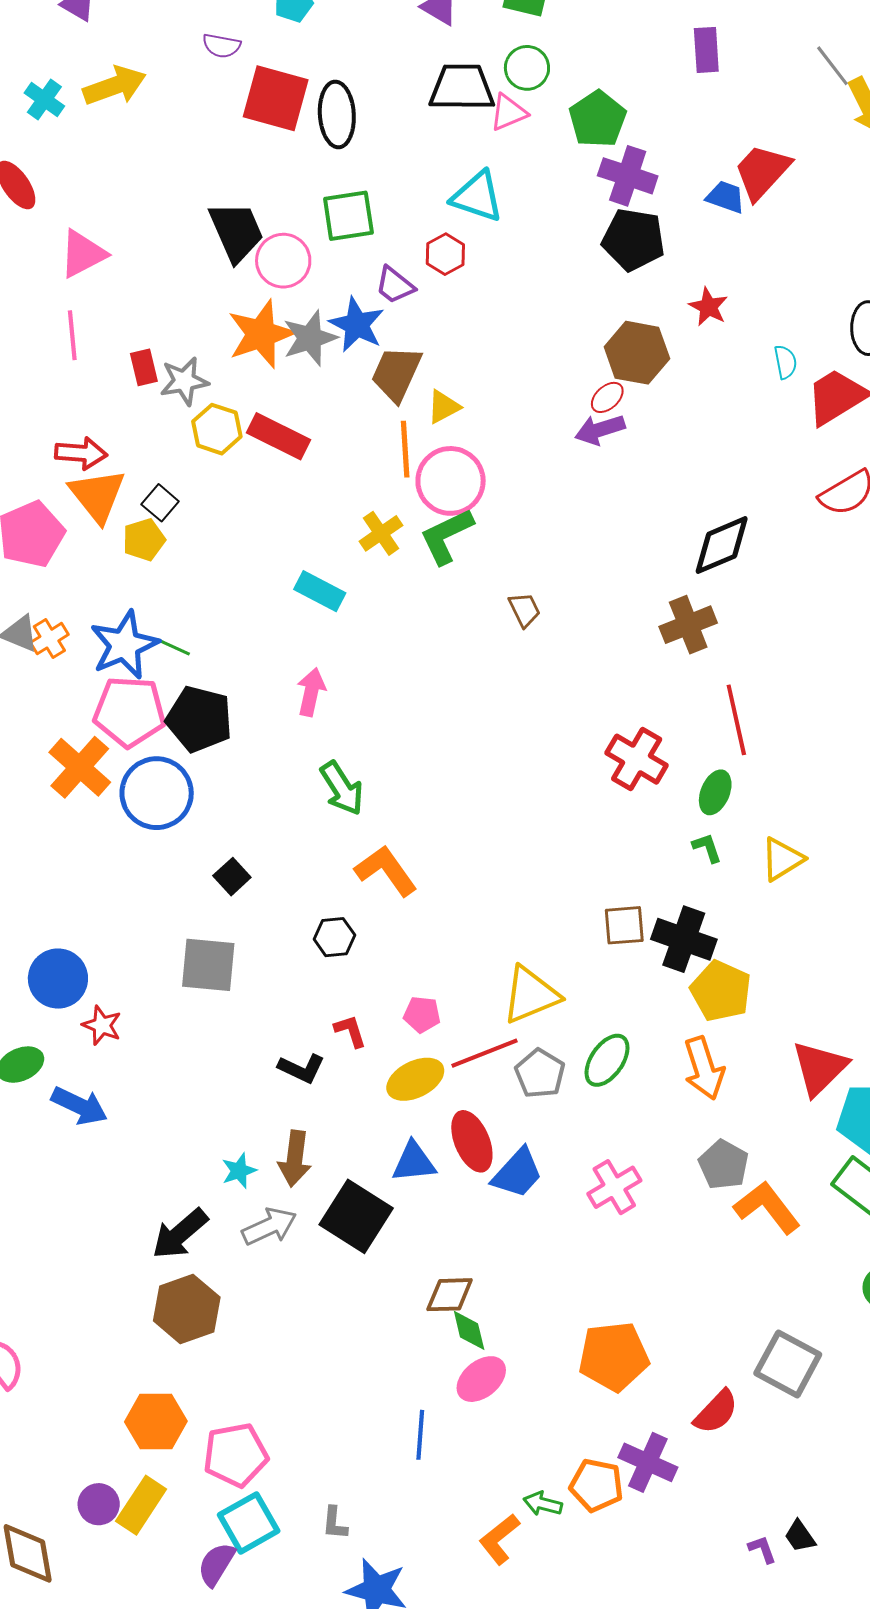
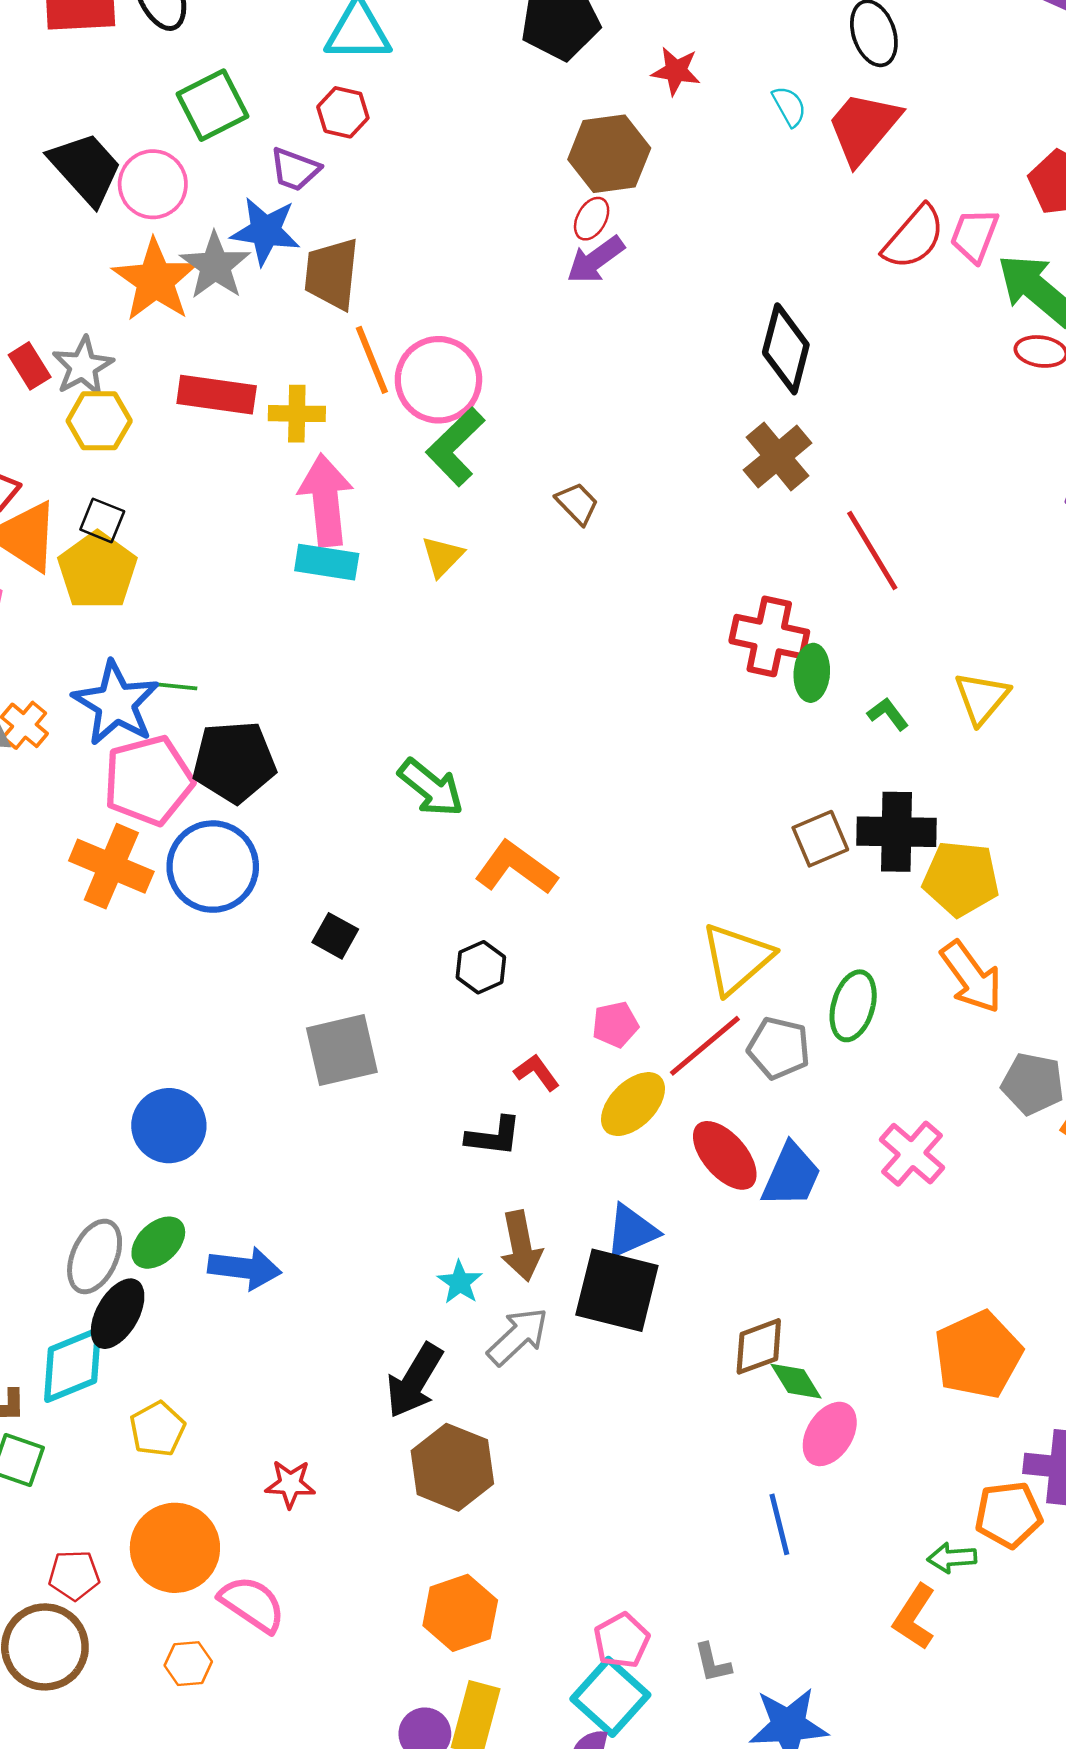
yellow triangle: (444, 407) -> (442, 556), moved
yellow hexagon: (217, 429) -> (99, 421), moved
yellow cross: (381, 533) -> (297, 414), moved, turned -36
yellow pentagon: (144, 540) -> (97, 571), size x1.5
black diamond: (722, 545) -> (786, 349), turned -34
pink arrow: (311, 692) -> (326, 500), moved, size x1.5
green ellipse: (715, 792) -> (812, 673), moved
red star: (102, 1025) -> (290, 1484), moved
blue triangle: (414, 1162) -> (632, 1231), moved
pink pentagon: (236, 1455) -> (622, 1641), moved, size x0.7

